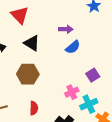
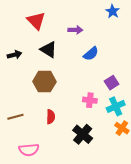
purple arrow: (66, 29) -> (75, 30), moved
pink cross: (72, 92) -> (90, 100), turned 32
cyan cross: (89, 104) -> (116, 106), moved

